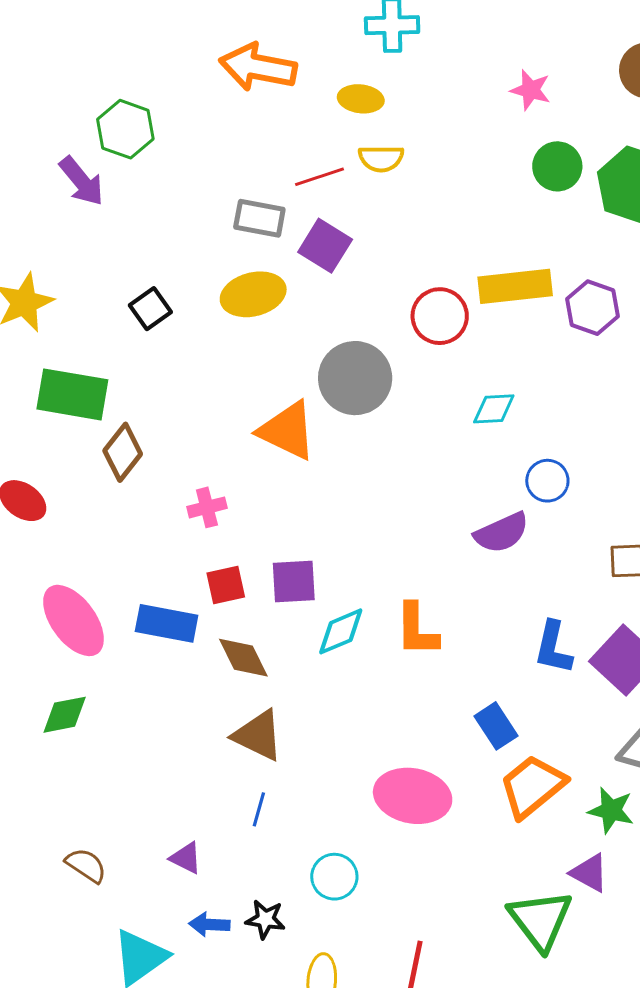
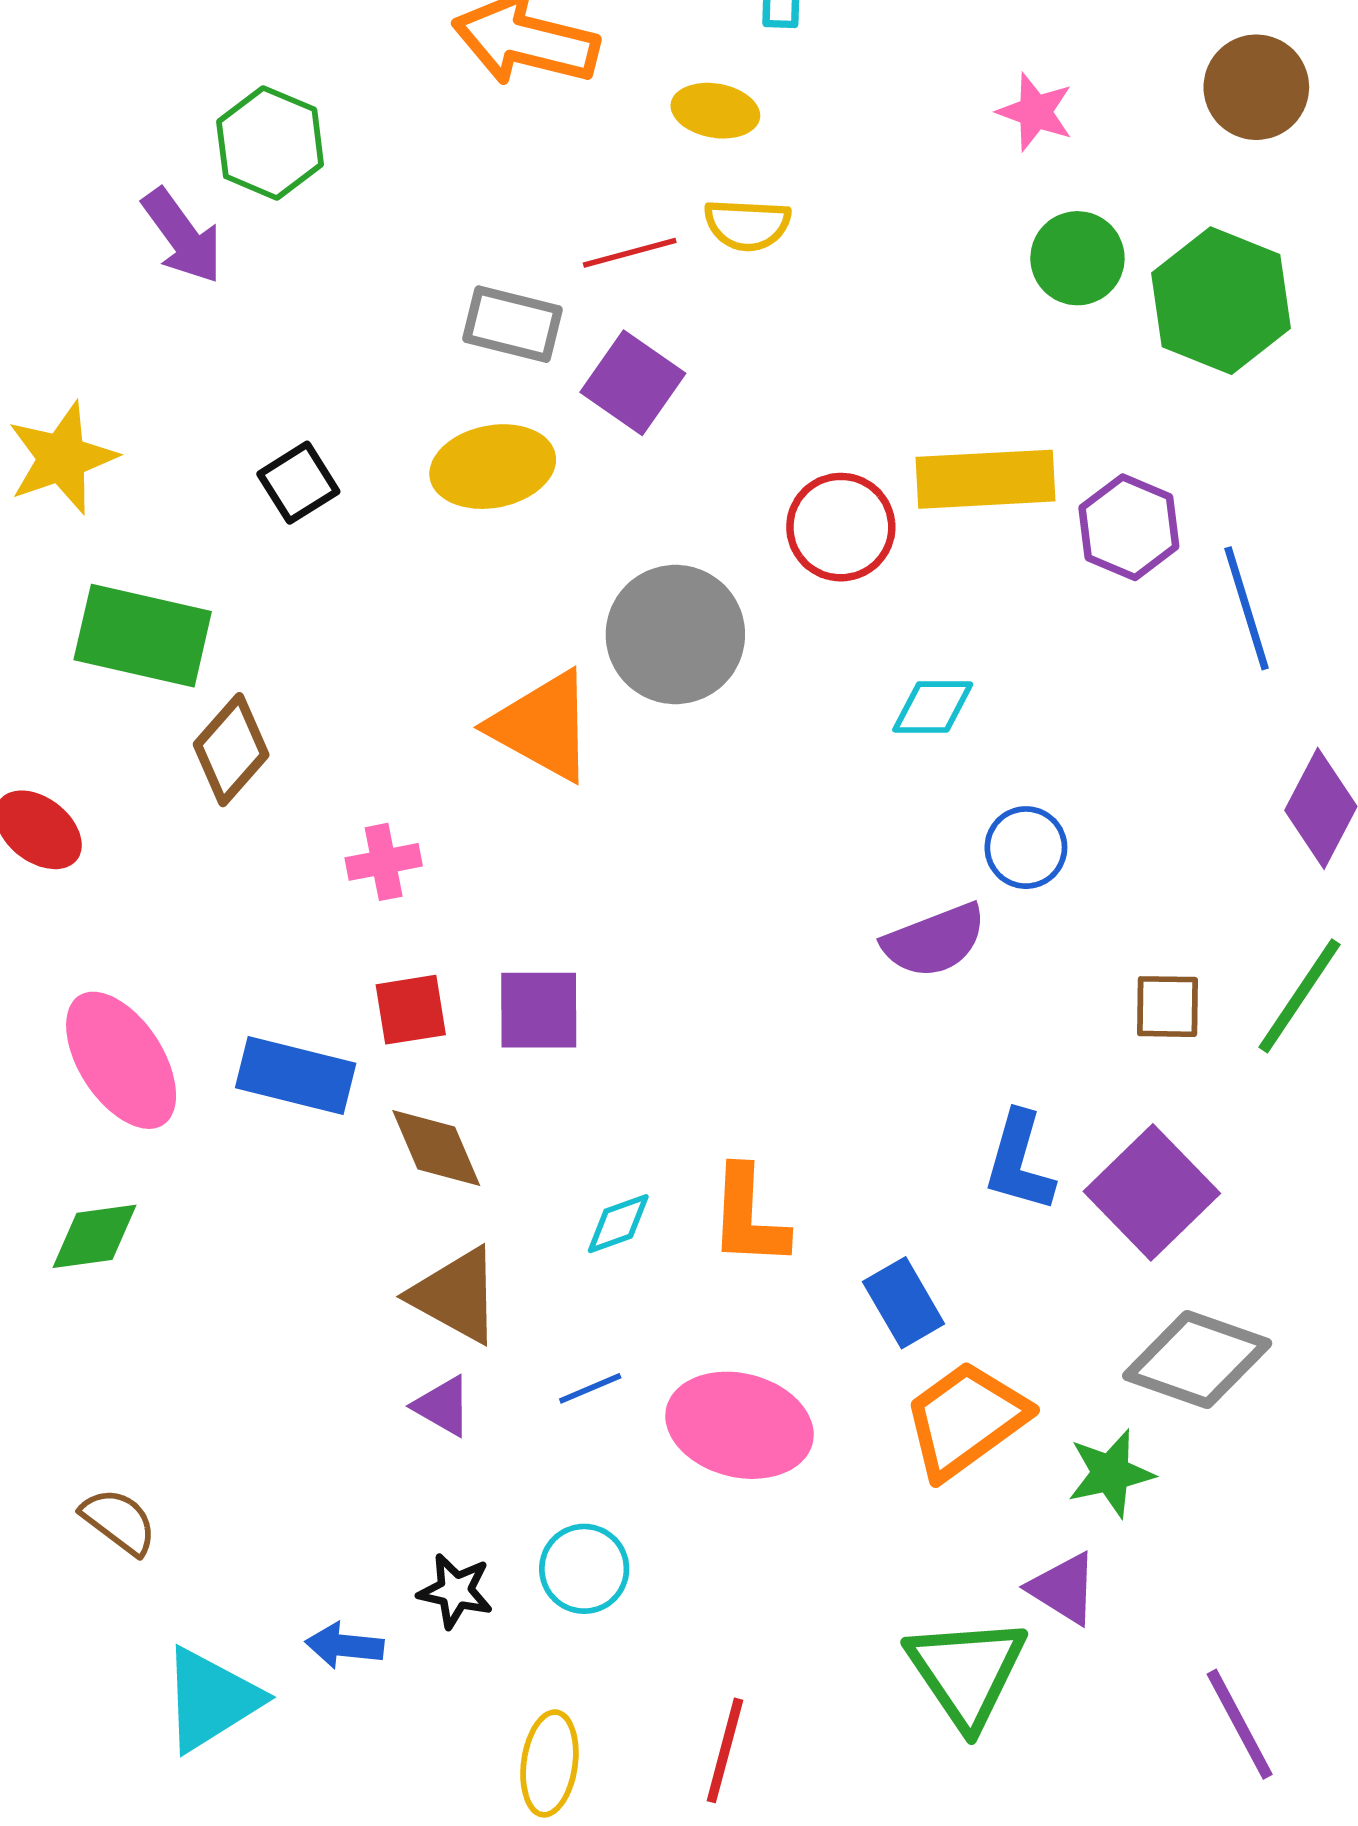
orange L-shape: (417, 630) -> (748, 1217), moved
cyan diamond: (341, 631) -> (618, 1224), moved, size x0.7
blue line: (259, 809) -> (590, 1388), moved, turned 48
green star: (611, 810) -> (1111, 1473), turned -30
purple triangle: (186, 858) -> (443, 1406), moved
black star: (265, 919) -> (455, 1591), moved

